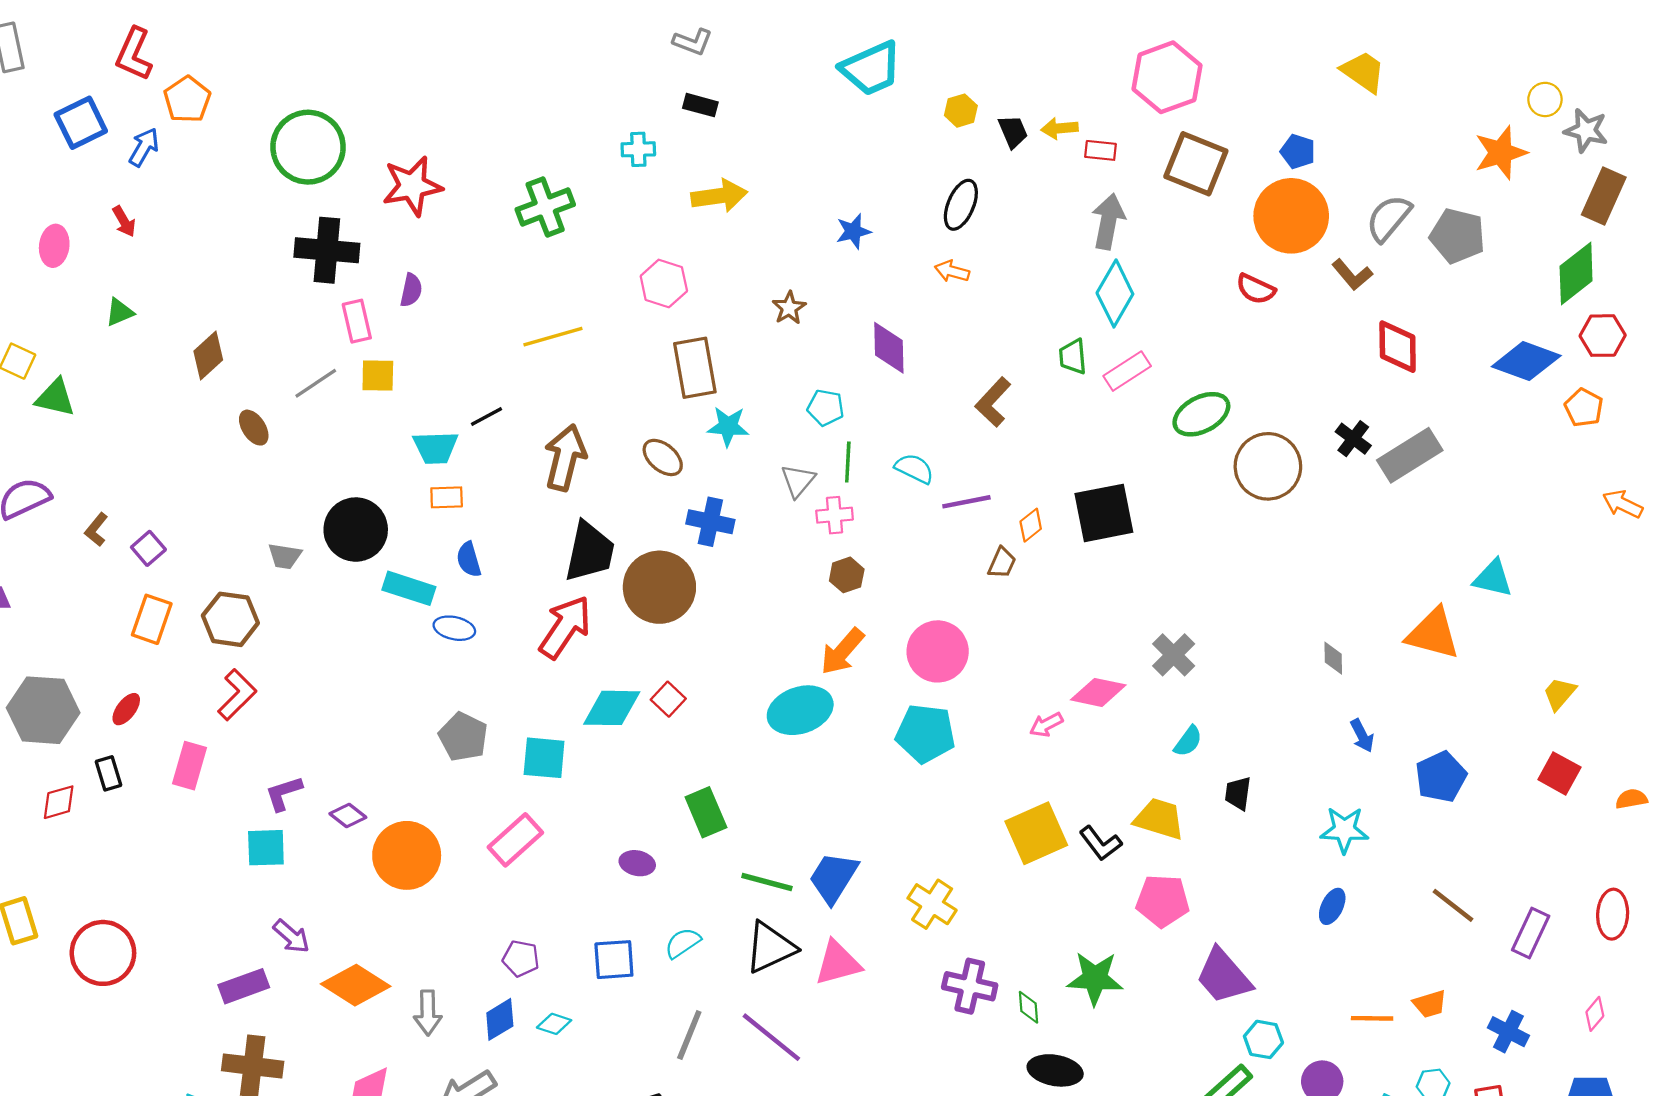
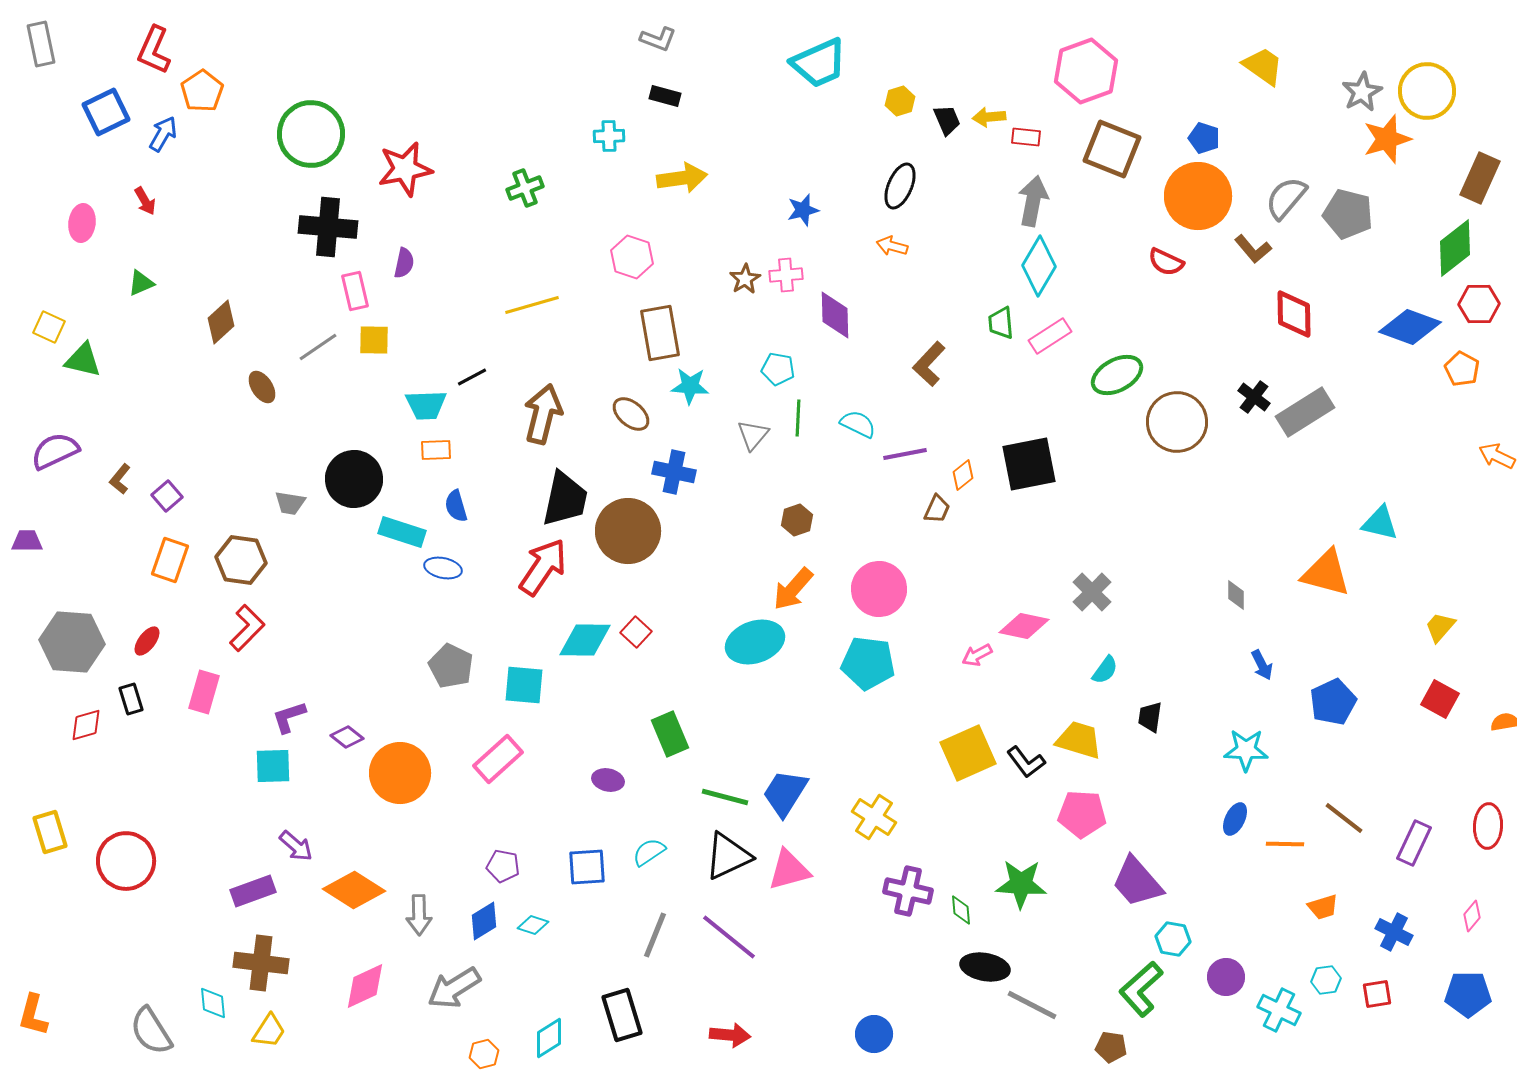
yellow circle: (1545, 99) -> (1427, 91), size x1.8
gray star: (1586, 131) -> (1362, 92), moved, turned 30
green cross: (545, 207) -> (525, 188), size x0.7
pink cross: (835, 515) -> (786, 275), moved
orange line: (1372, 1018) -> (1285, 844), moved

